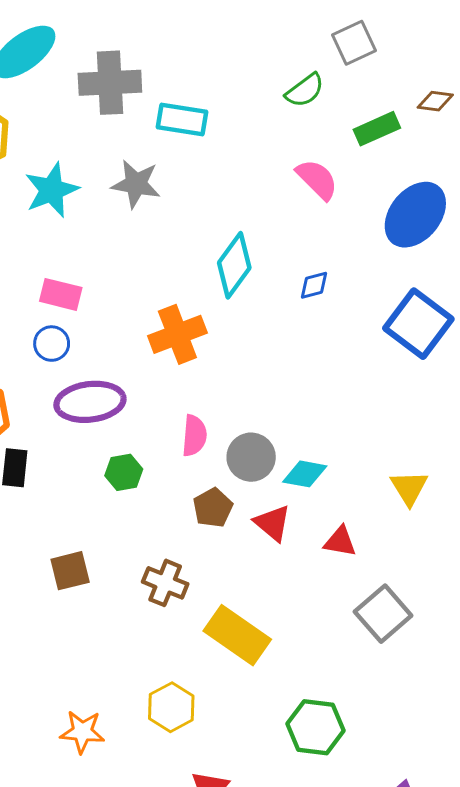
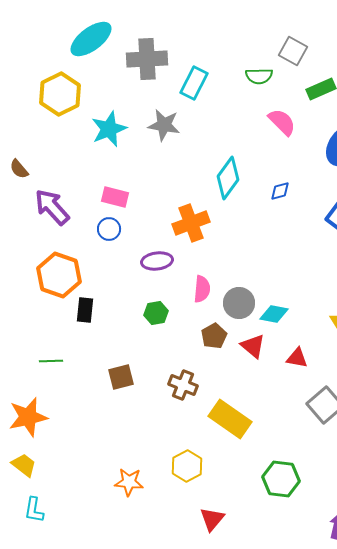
gray square: (354, 43) -> (293, 51), moved, turned -36
green semicircle: (305, 90) -> (259, 76), moved, turned 36
cyan rectangle: (182, 120) -> (194, 83), turned -72
purple ellipse: (90, 402) -> (157, 261), moved, size x0.7

